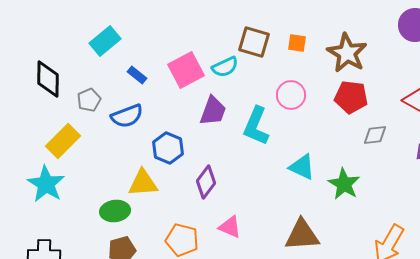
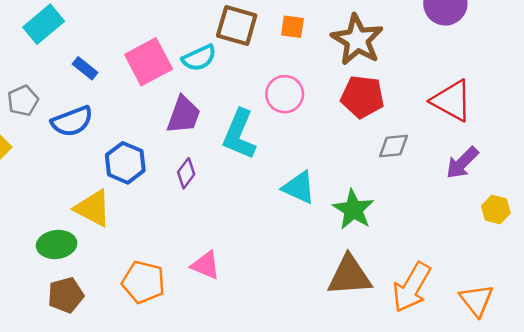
purple diamond: (206, 182) -> (186, 173), moved, size x0.7
yellow triangle: (143, 183) -> (93, 208), turned 32
brown triangle: (302, 235) -> (349, 276), moved

